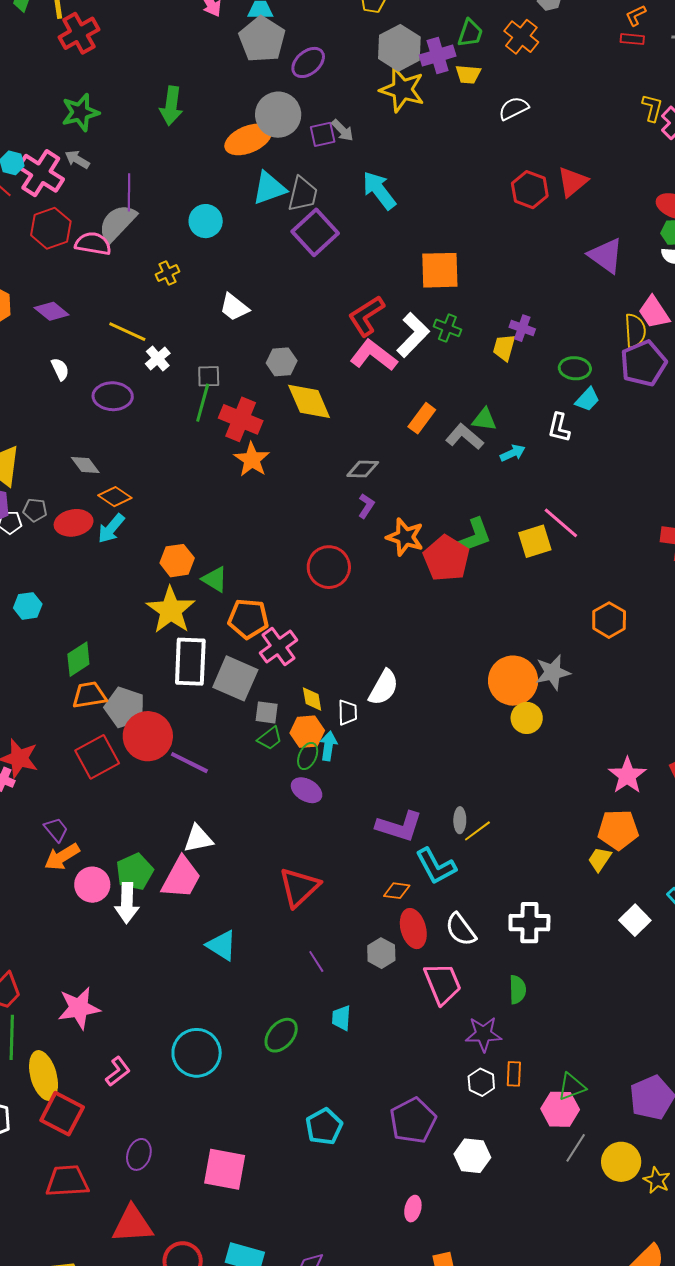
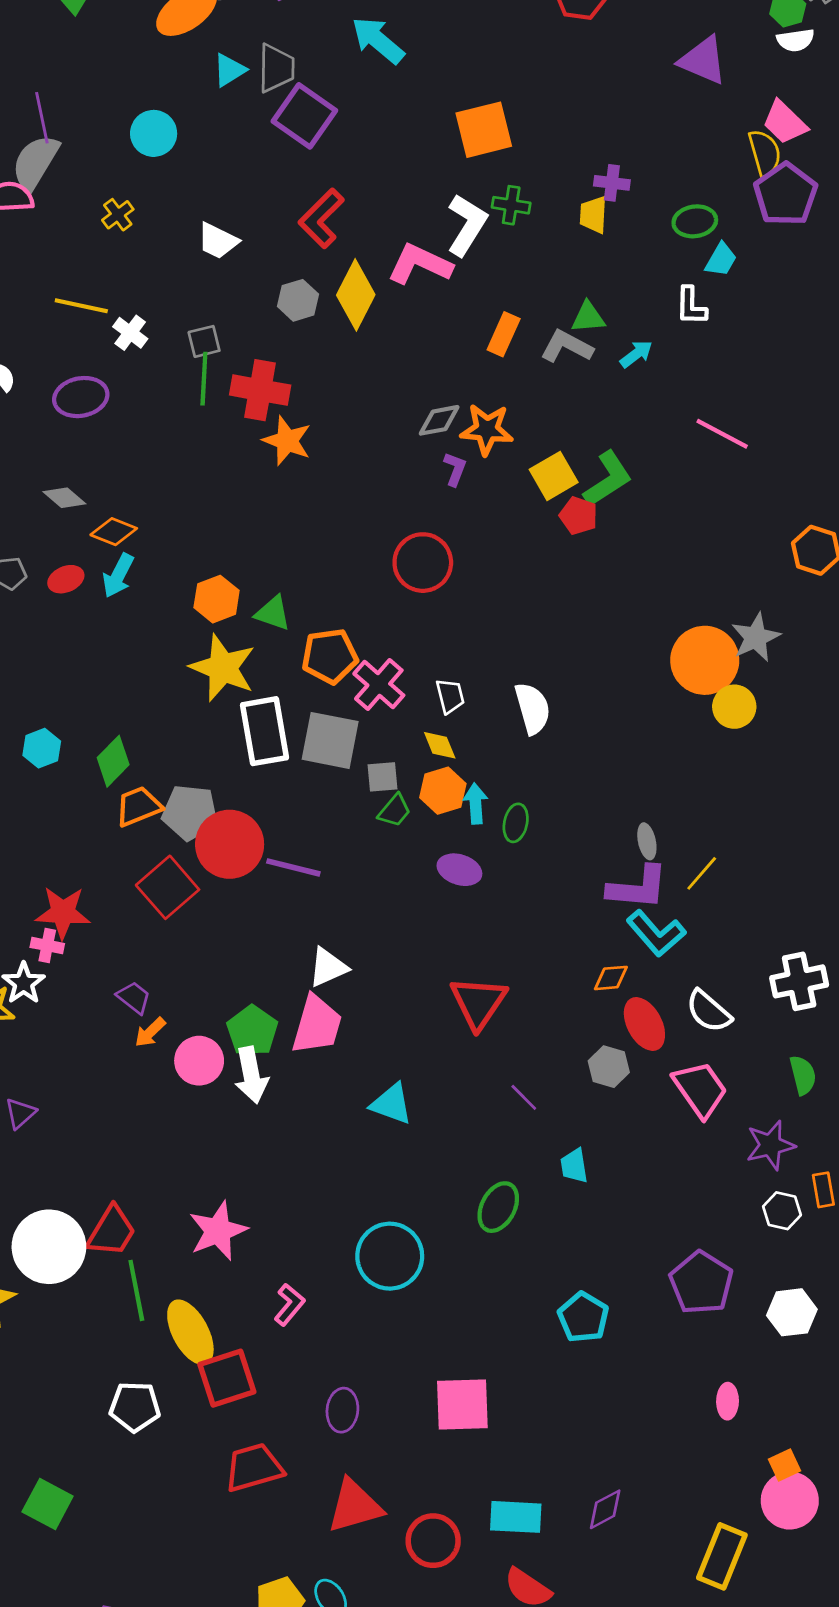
cyan triangle: (269, 188) -> (229, 70), size x0.7
red L-shape: (366, 316) -> (321, 218), moved
yellow diamond: (309, 401) -> (356, 295), moved, turned 63
red ellipse: (74, 523) -> (66, 579), size x0.7
orange star: (405, 537) -> (487, 429), moved
yellow square: (535, 541) -> (554, 476), moved
red pentagon: (446, 558) -> (578, 516), size x0.6
cyan hexagon: (28, 606) -> (42, 748), moved
white semicircle: (384, 687) -> (533, 708), turned -33
white trapezoid: (348, 712) -> (450, 696), moved
green ellipse: (308, 756) -> (516, 823), moved
gray ellipse: (460, 820) -> (647, 841), moved
purple L-shape: (399, 826) -> (638, 888), moved
orange arrow: (62, 857) -> (150, 1032), size x0.7
red square: (62, 1114) -> (227, 1378), turned -33

